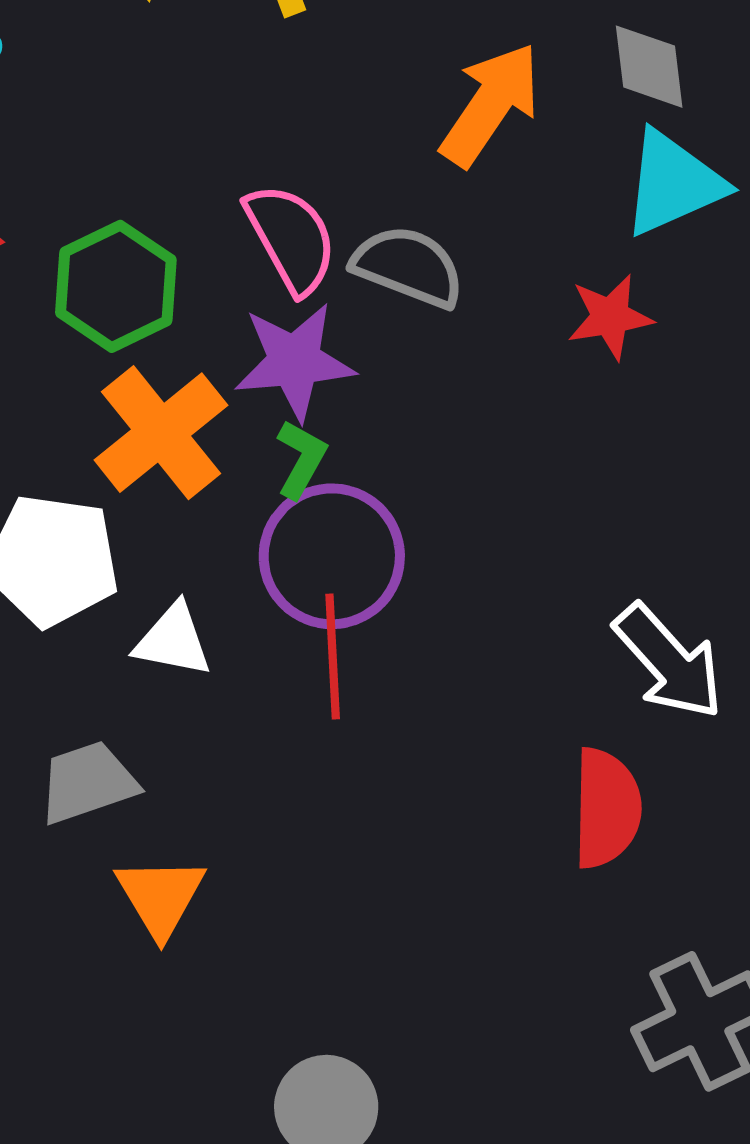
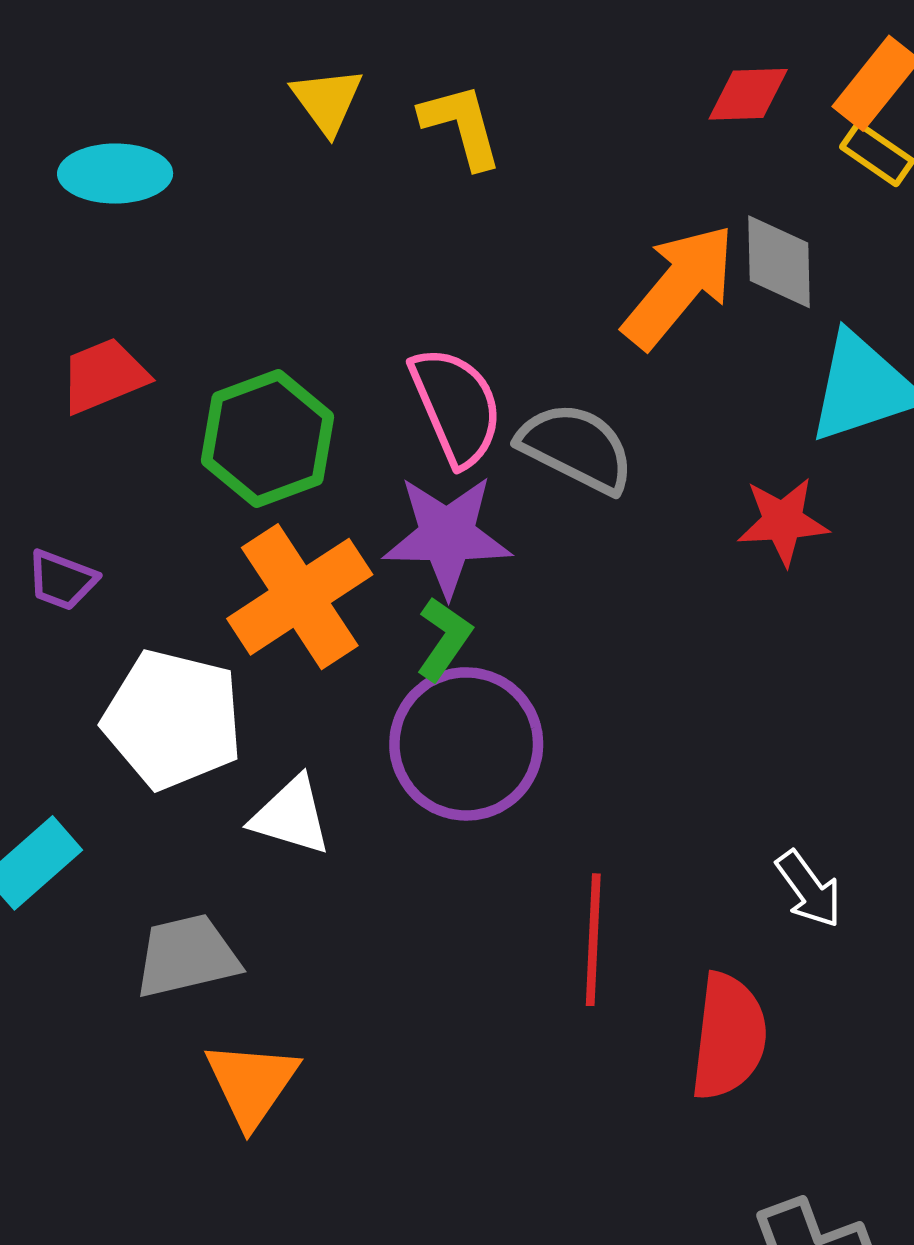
gray diamond: (649, 67) -> (779, 262), moved
red line: (333, 656) -> (593, 940), moved
white arrow: (669, 662) -> (809, 889), size x0.6

